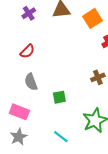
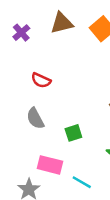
red semicircle: (27, 51) -> (41, 80), moved, turned 77
pink rectangle: (19, 112) -> (50, 165), moved

